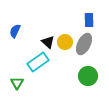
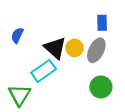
black triangle: (48, 42) -> (55, 48), size x1.5
green triangle: (17, 83) -> (19, 95), size x1.5

